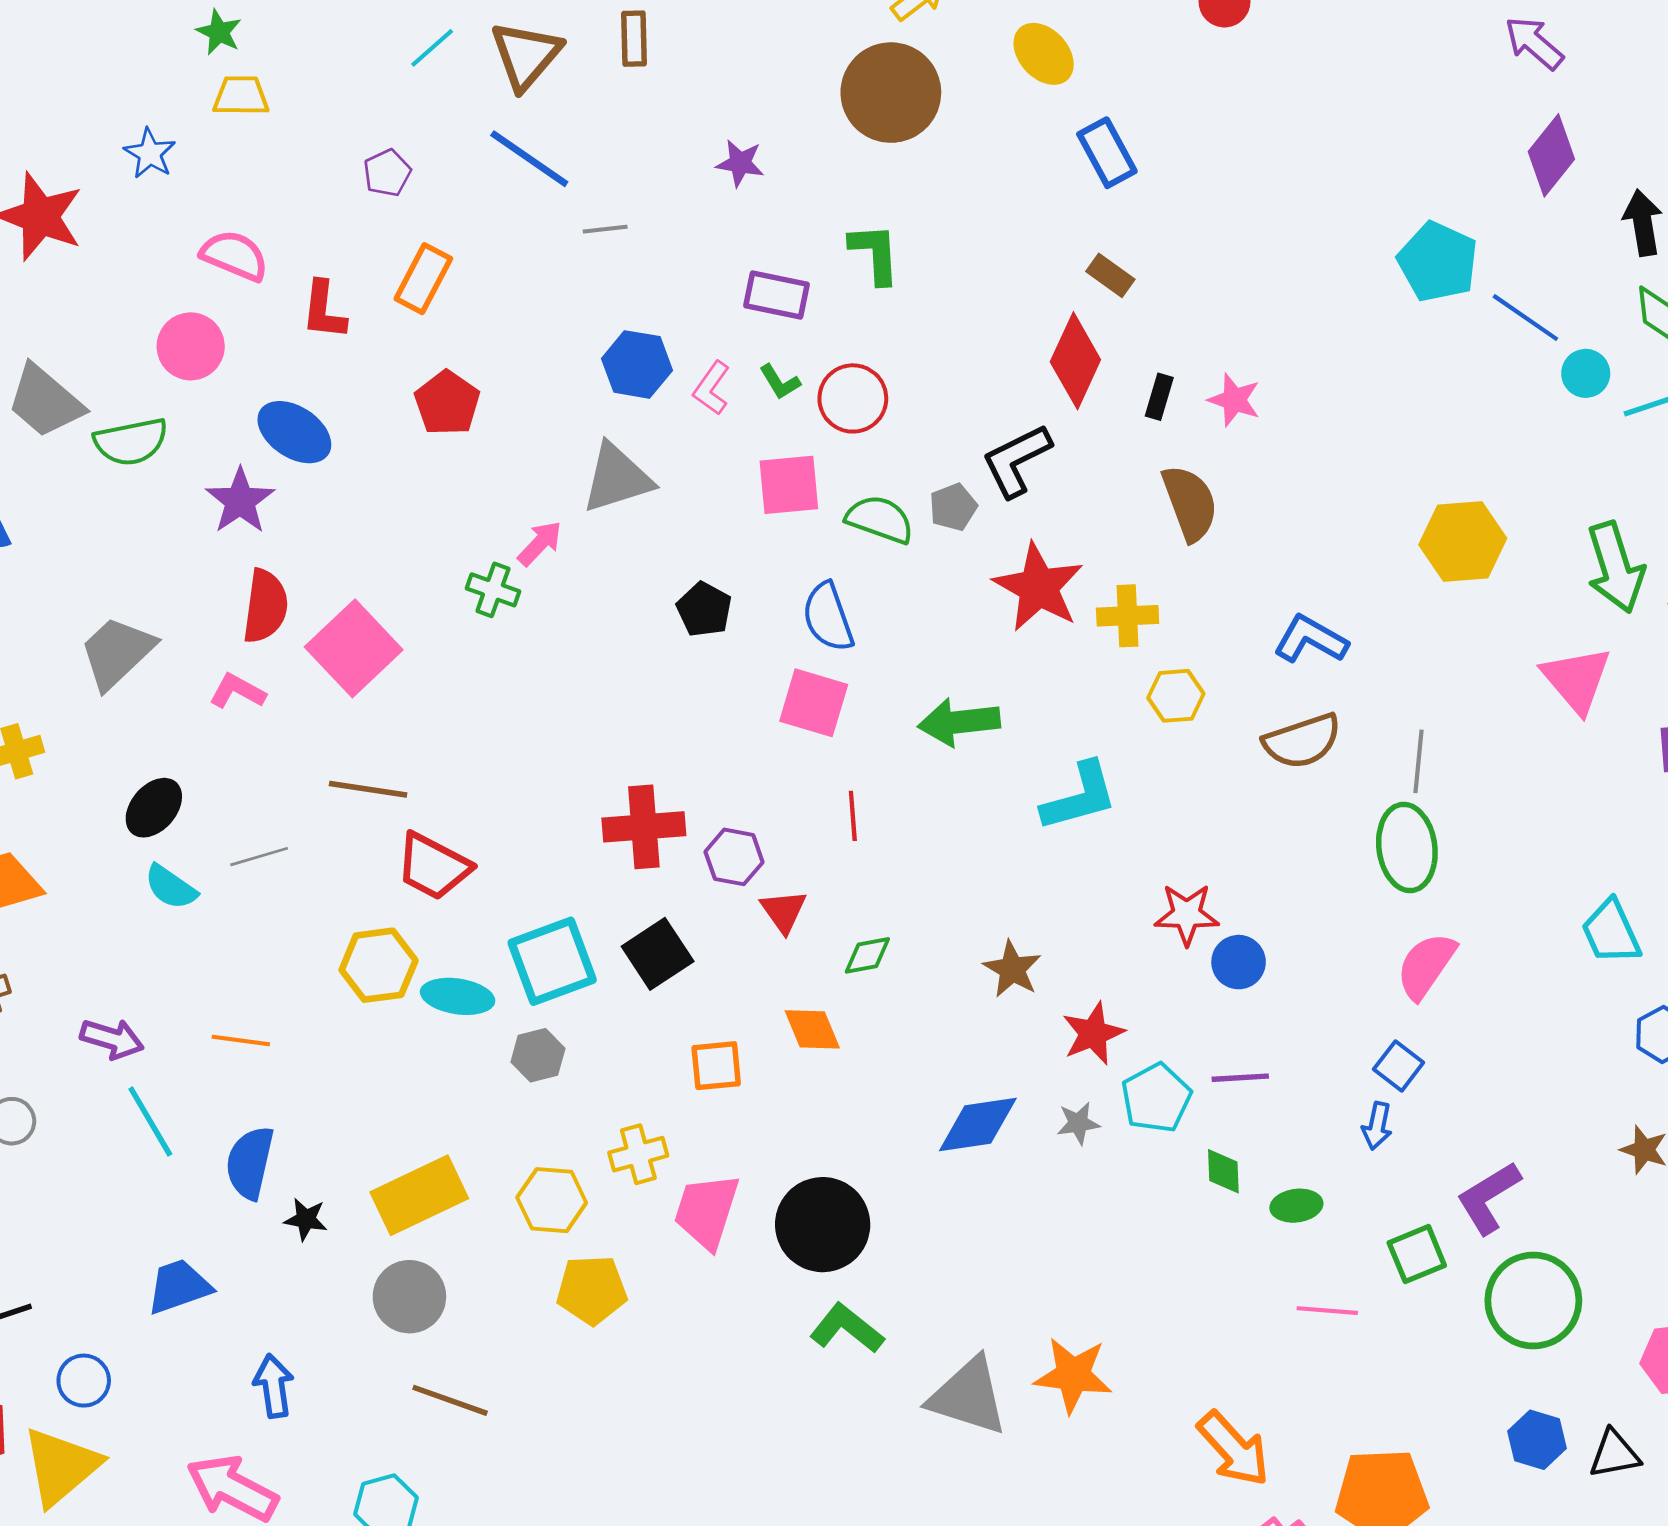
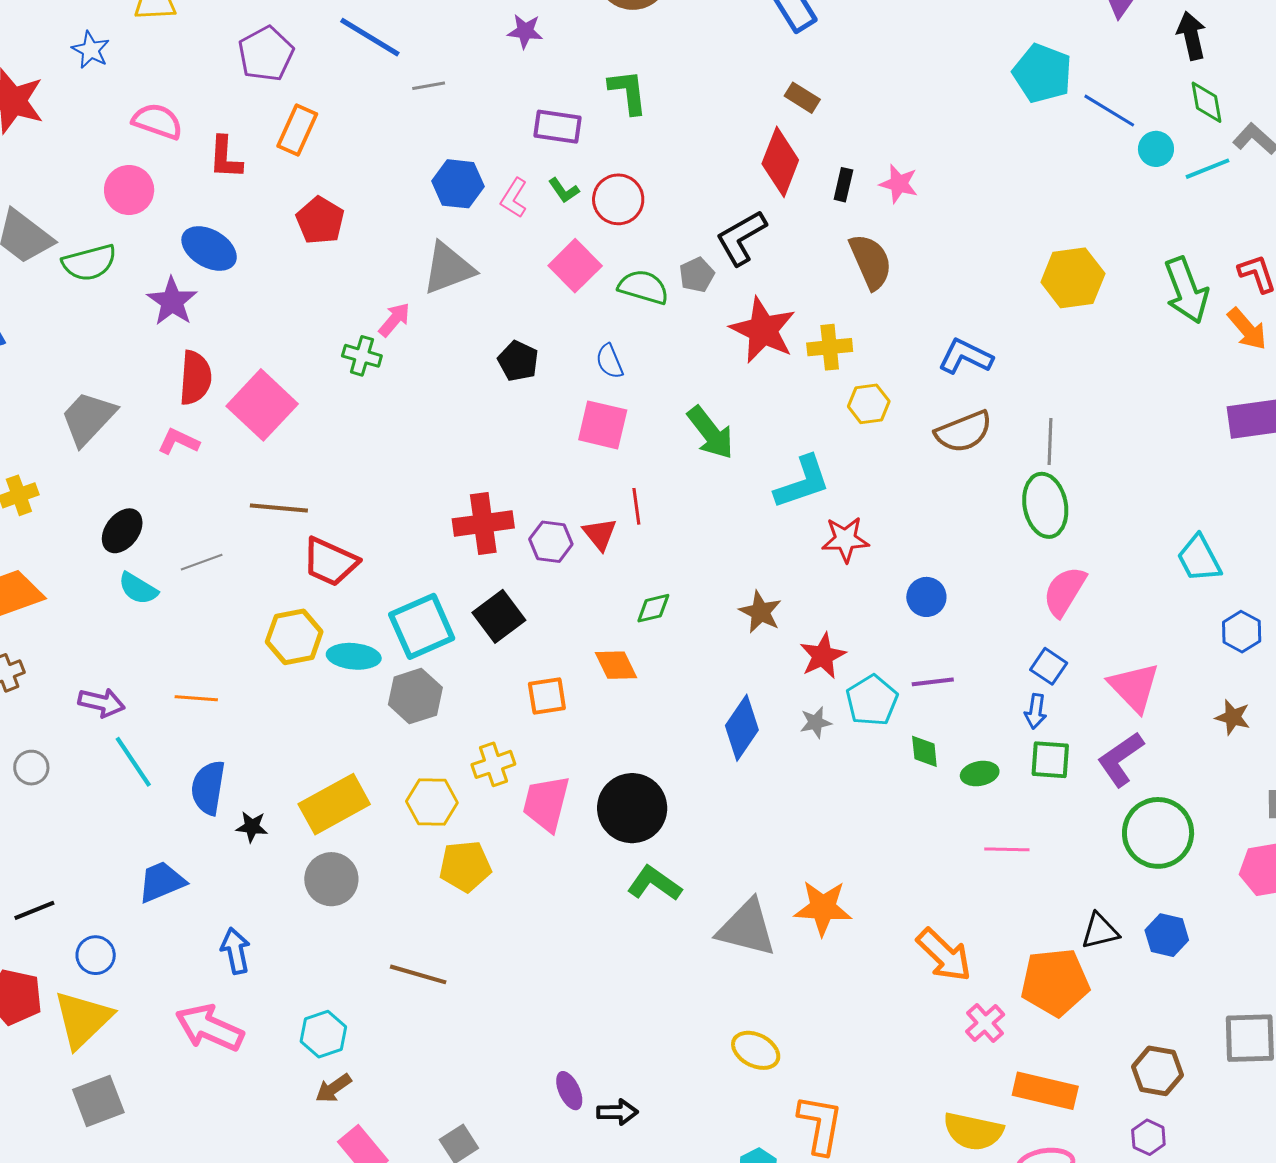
purple pentagon: (387, 173) -> (266, 54), size x1.6
pink square: (789, 485) -> (575, 266), turned -36
blue semicircle: (828, 617) -> (610, 361), size x0.7
pink triangle: (1576, 680) -> (1134, 687), moved
green arrow: (959, 722) -> (710, 433), turned -118
red triangle: (784, 911) -> (600, 534), moved
red star: (1187, 914) -> (845, 539), moved
gray hexagon: (538, 1055) -> (415, 696), size x1.4
blue diamond: (978, 1124) -> (742, 728), turned -44
green square: (1417, 1254) -> (1050, 760), moved, turned 30
brown line: (450, 1400) -> (418, 974), moved
black triangle: (1614, 1454) -> (1100, 931), moved

